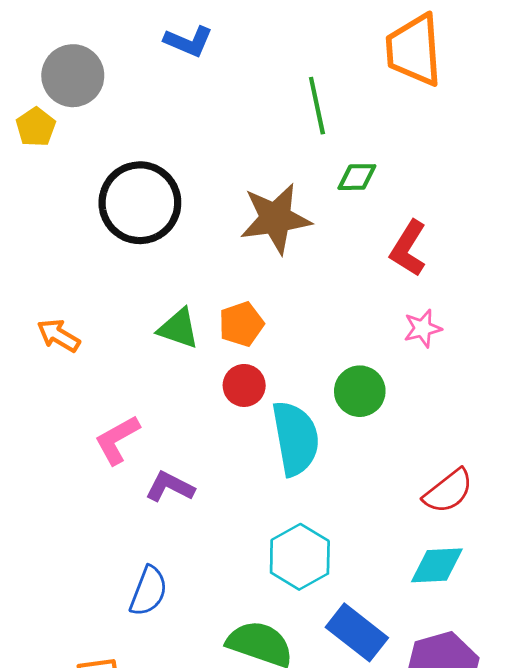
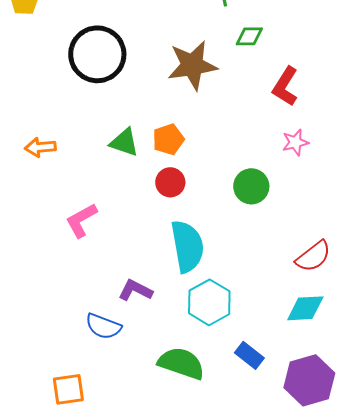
orange arrow: (59, 336) -> (40, 147), turned -36
cyan semicircle: (296, 438) -> (187, 246), moved
purple L-shape: (170, 487) -> (135, 290), moved
blue semicircle: (148, 591) -> (103, 326), turned 90
blue rectangle: (357, 632) -> (249, 355), size x0.7

